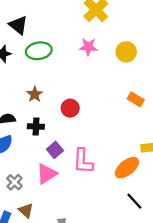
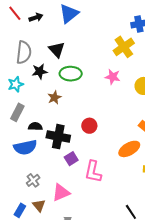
brown star: (35, 94) -> (54, 98), moved
black cross: (36, 126) -> (58, 137), size x1.6
orange ellipse: (127, 168) -> (129, 149), moved
pink triangle: (47, 174) -> (61, 193), moved

